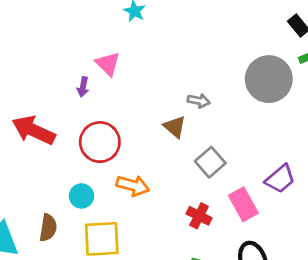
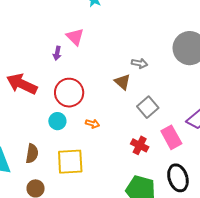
orange arrow: (133, 186) -> (92, 124), size x0.6
cyan circle: (81, 196) -> (57, 121), moved

